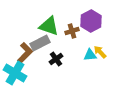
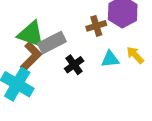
green triangle: (49, 26) -> (31, 34), moved
cyan triangle: (90, 55) -> (110, 59), moved

